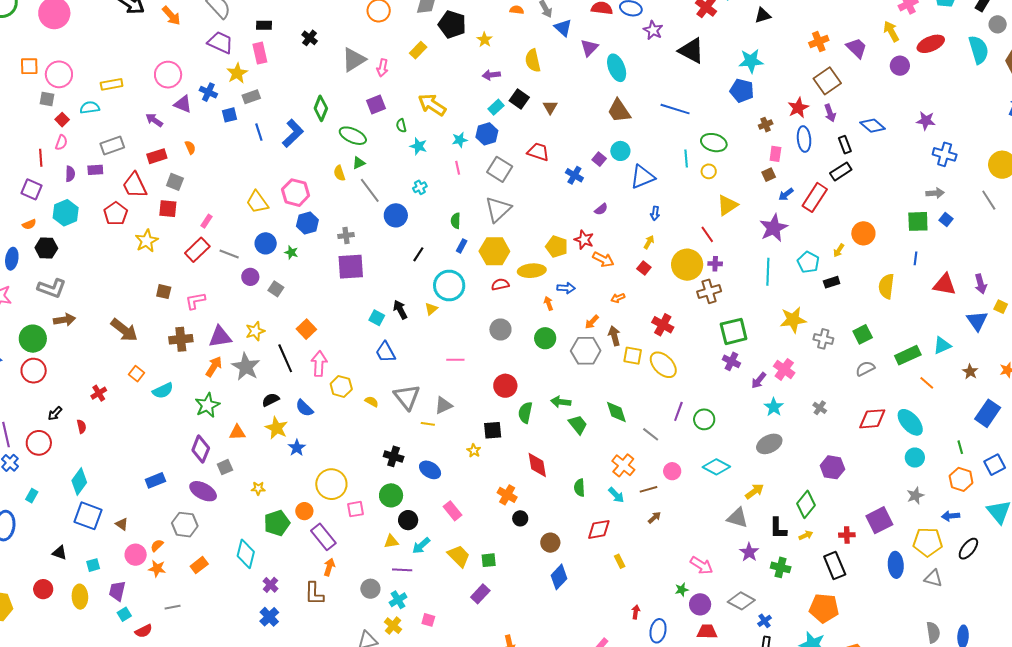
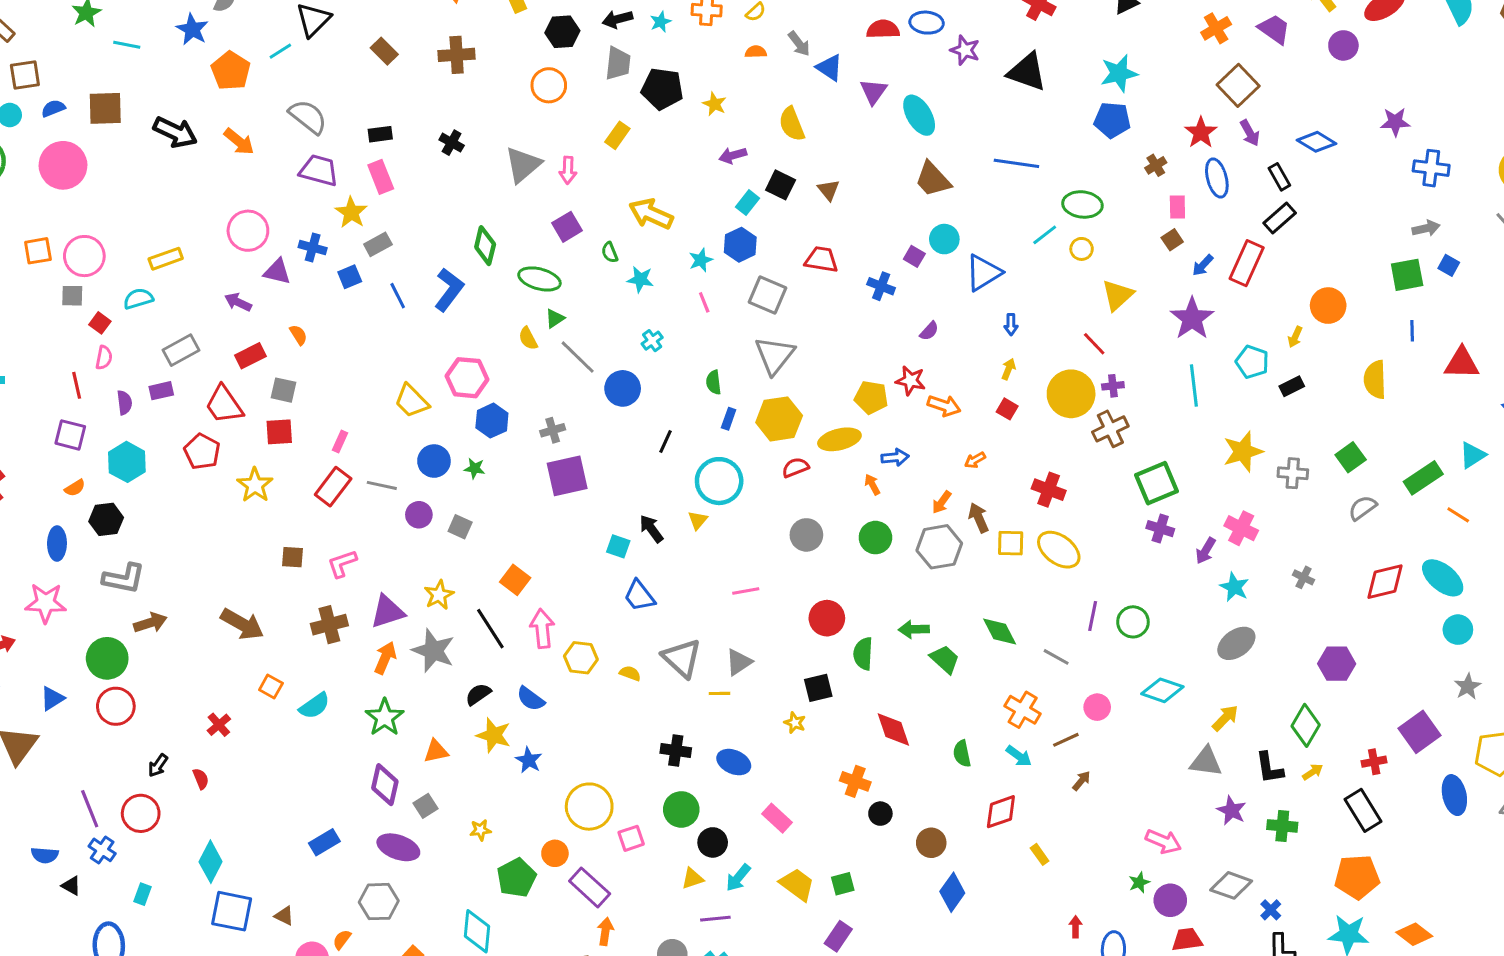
cyan line: (686, 159) -> (1045, 235), turned 66

